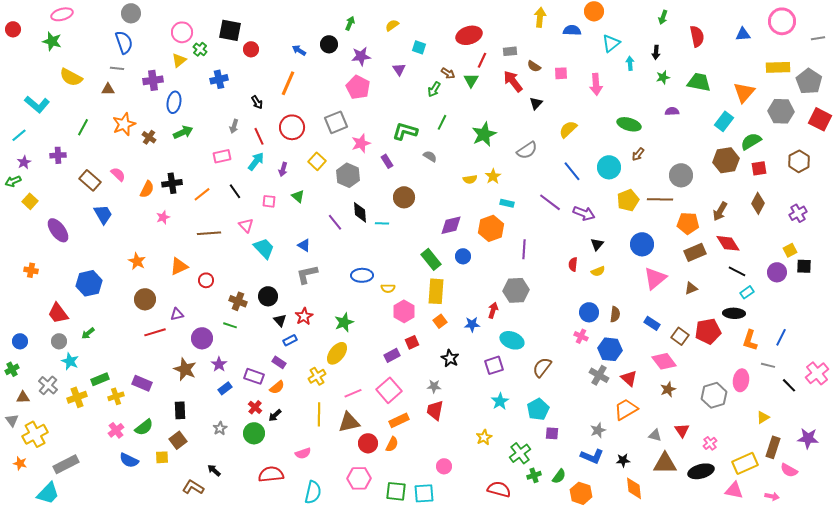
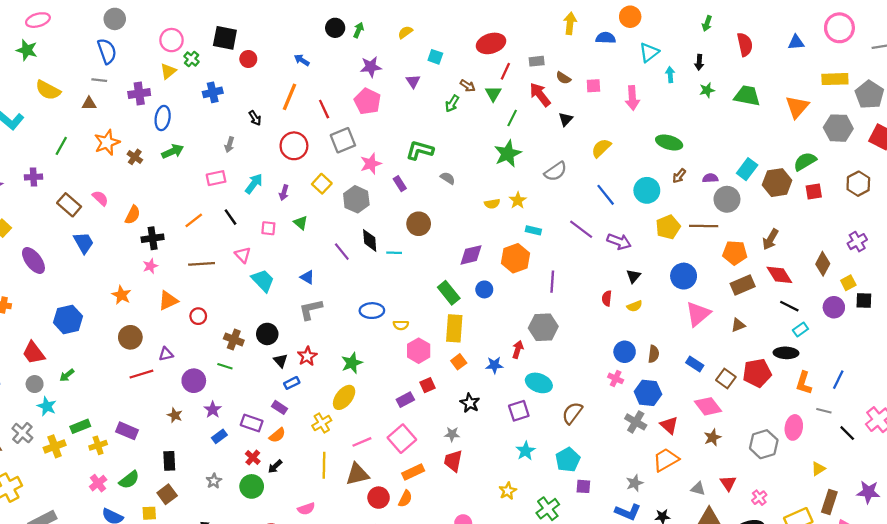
black circle: (329, 44) -> (335, 28), moved
purple semicircle: (672, 111) -> (710, 178), moved
cyan rectangle: (724, 121) -> (747, 169), moved
green line: (442, 122) -> (512, 118), moved
red line: (259, 136) -> (324, 109), moved
black cross: (172, 183) -> (153, 238), moved
brown diamond: (758, 203) -> (823, 264), moved
pink star: (163, 217) -> (150, 266), moved
brown star: (185, 369) -> (175, 415), size x0.6

